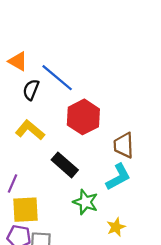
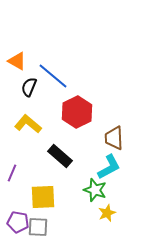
green star: (85, 202) -> (95, 190), moved
yellow square: (26, 210) -> (43, 197), moved

